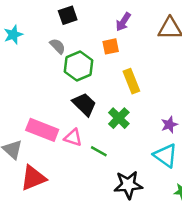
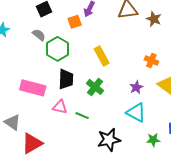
orange square: (111, 46) -> (75, 22), moved
black trapezoid: (84, 104) -> (66, 79), turned 55
pink rectangle: (42, 130) -> (33, 88), moved

